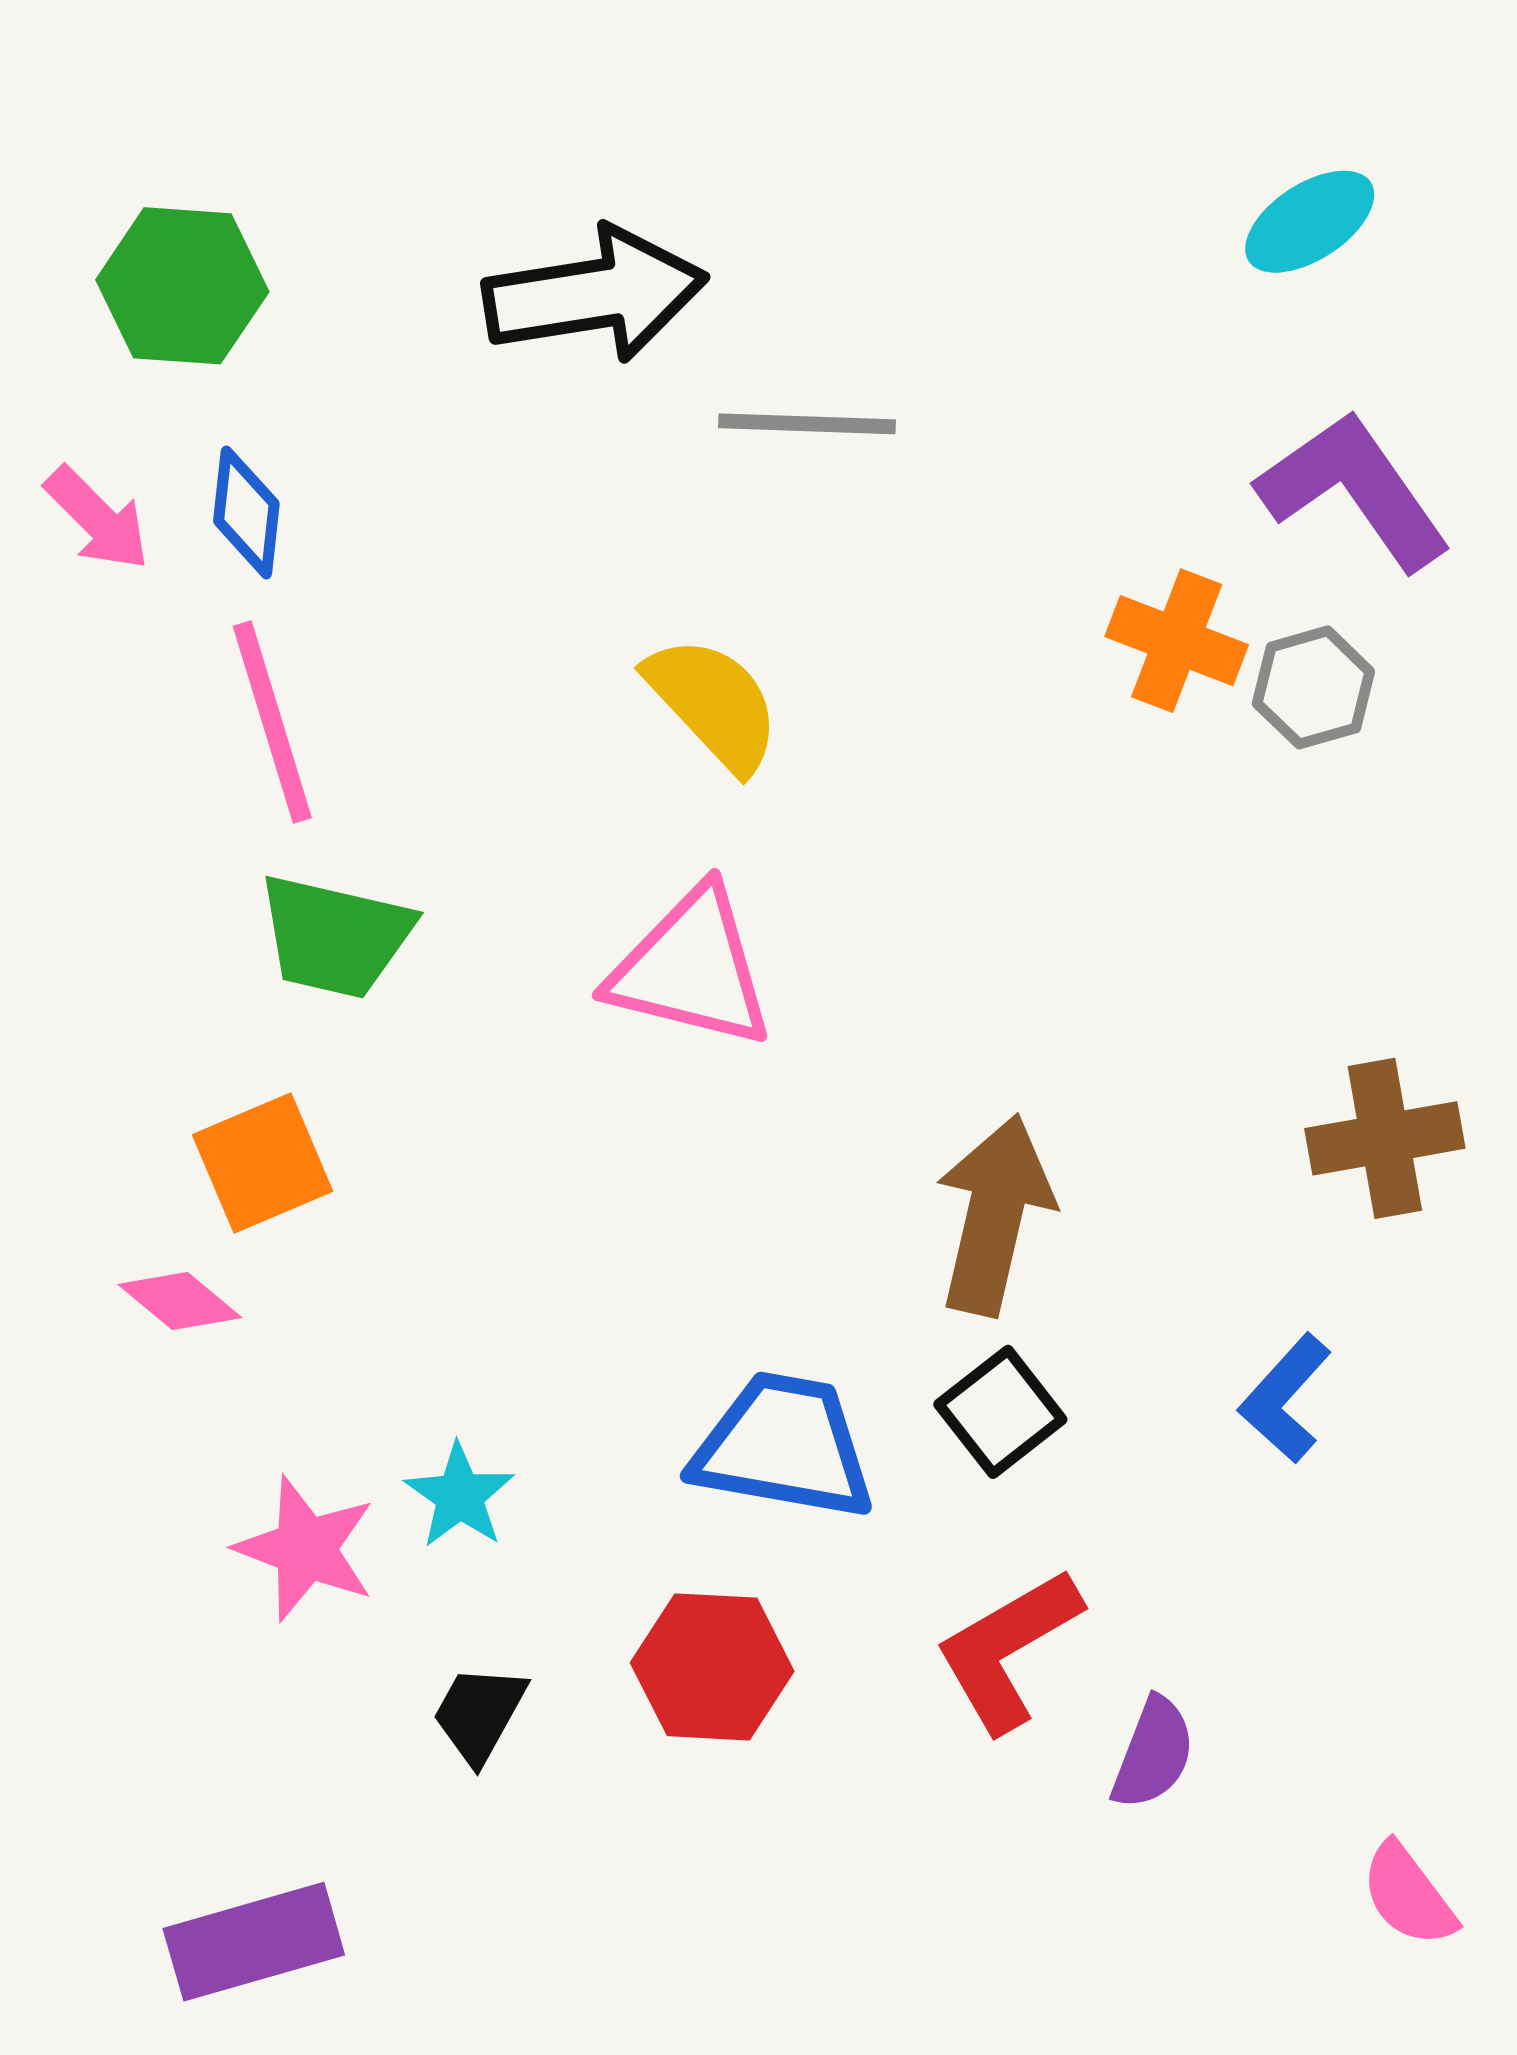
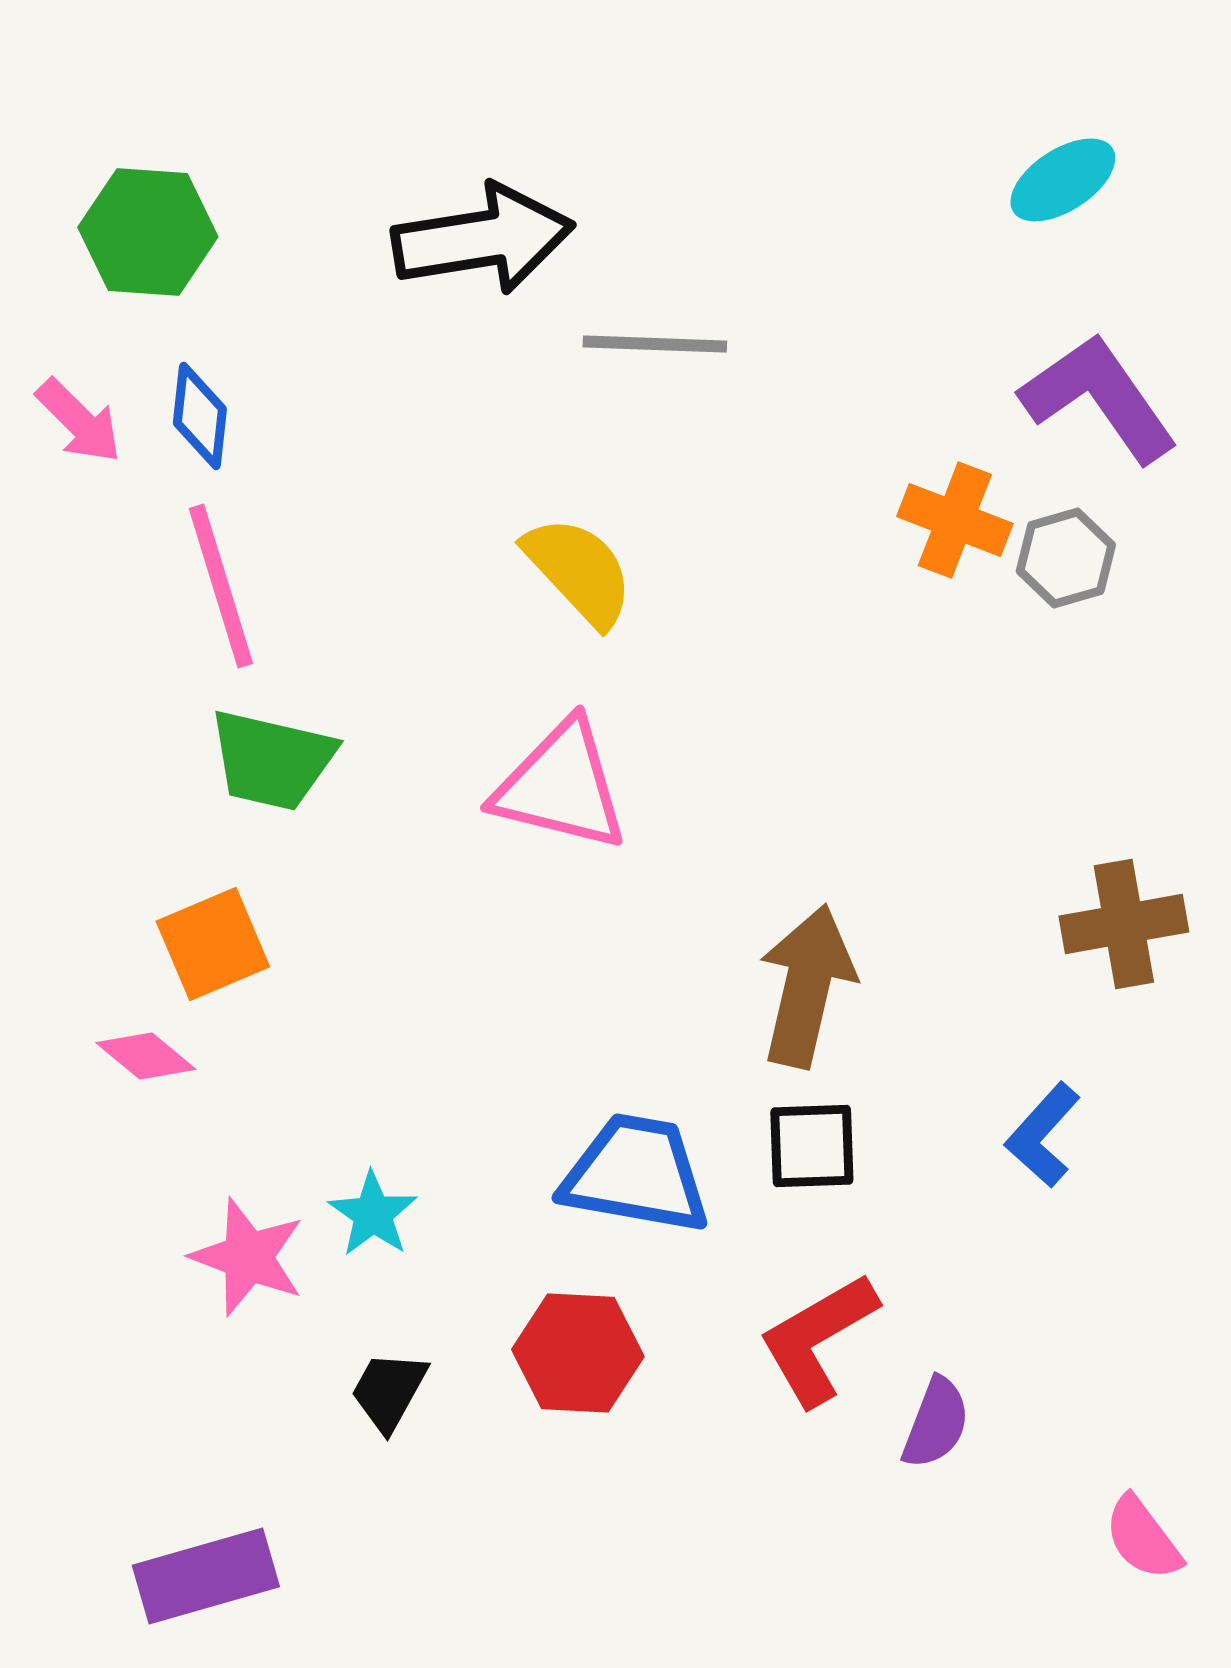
black square: (1000, 1412) -> (812, 1146), turned 36

